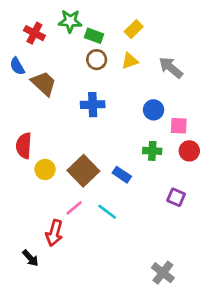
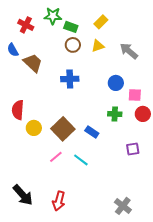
purple square: (176, 197) -> (133, 149), turned -32
red arrow: (54, 233) -> (59, 201), moved
black arrow: (30, 258) -> (23, 195), size x1.6

